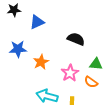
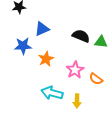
blue triangle: (37, 22) -> (42, 29), moved
green triangle: (96, 64) -> (101, 42), moved

